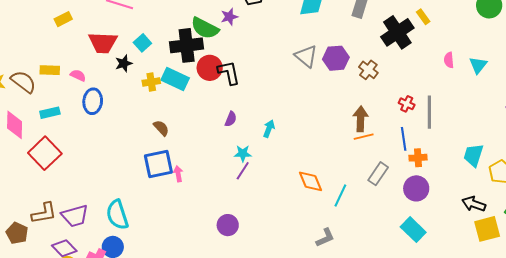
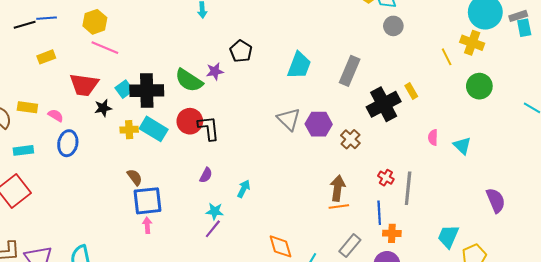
black cross: (187, 45) -> (147, 91), moved
cyan triangle: (478, 65) -> (462, 146), turned -30
blue square: (158, 164) -> (148, 201), moved

